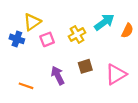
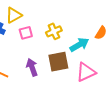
cyan arrow: (104, 22) -> (79, 45), moved
brown square: (85, 66) -> (58, 62), size x1.5

